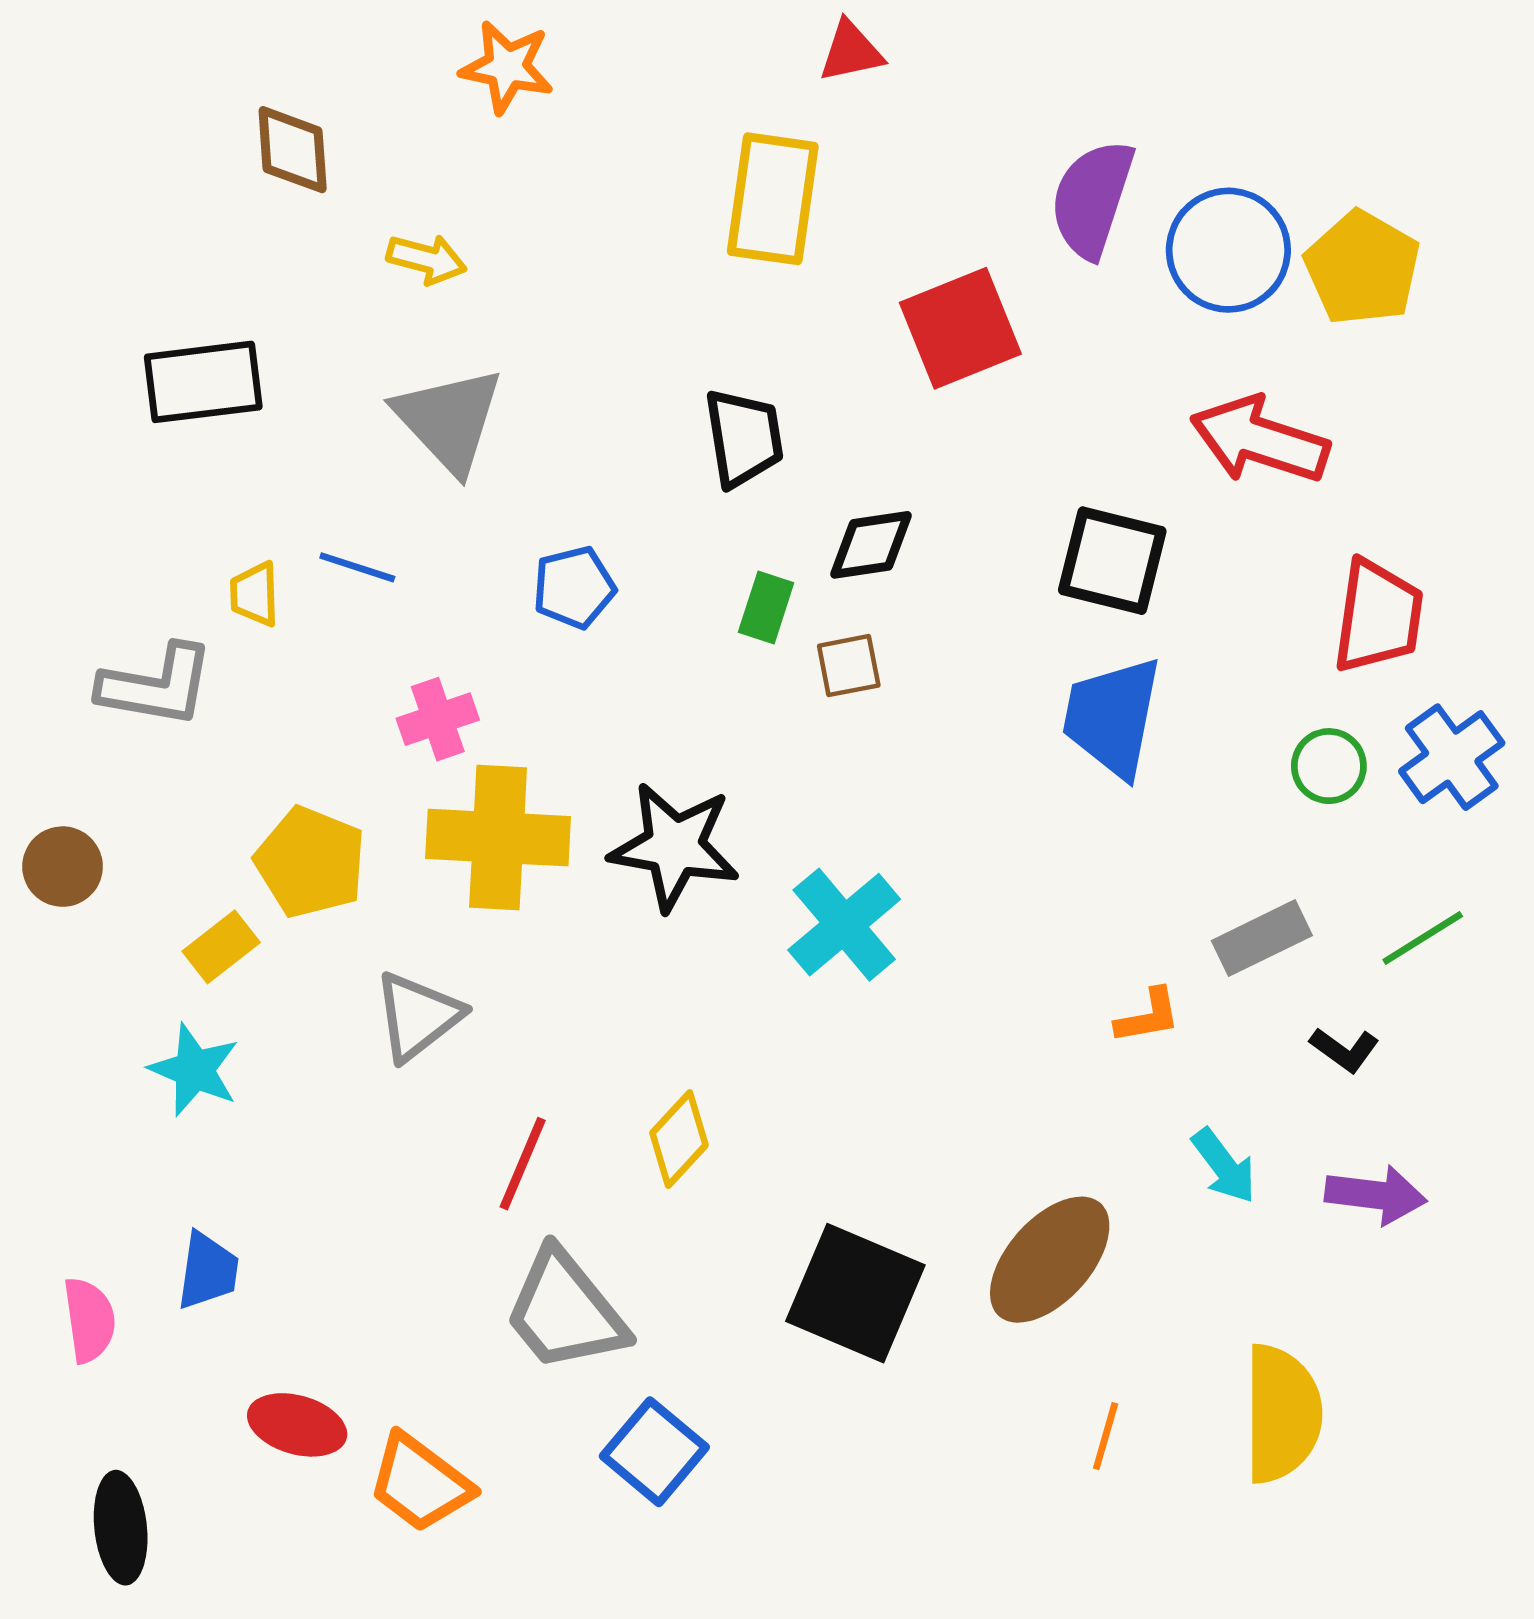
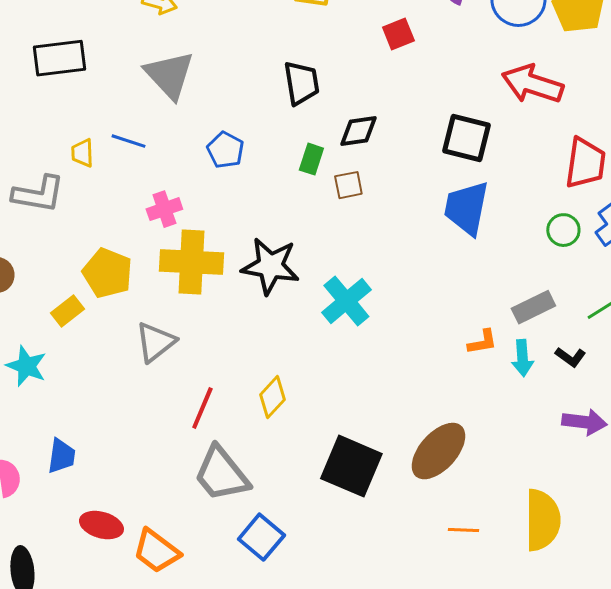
red square: (960, 328) -> (398, 34), size x0.6
blue pentagon: (574, 587) -> (225, 150), turned -30
cyan star: (194, 1070) -> (26, 366), moved
cyan arrow: (1224, 1166) -> (522, 358), moved, turned 33
orange line: (1106, 1436) -> (463, 530), turned 76

